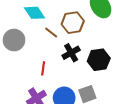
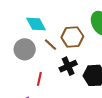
gray circle: (14, 40) -> (25, 49), moved

